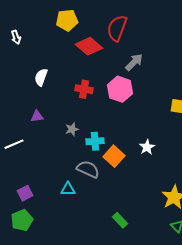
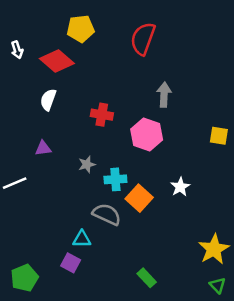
red diamond: (89, 46) -> (57, 61), moved
gray arrow: (134, 62) -> (164, 95), moved, turned -42
pink hexagon: (120, 89) -> (147, 135), moved
purple square: (25, 193) -> (71, 263), moved, turned -35

